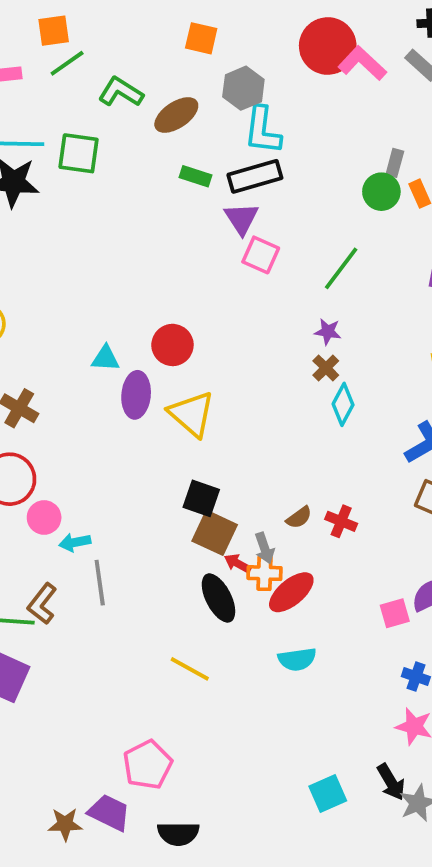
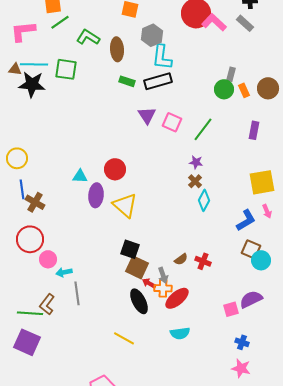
brown ellipse: (176, 115) -> (117, 49), turned -60
purple triangle: (241, 218) -> (147, 115), moved
pink square: (261, 255) -> (172, 122), moved

